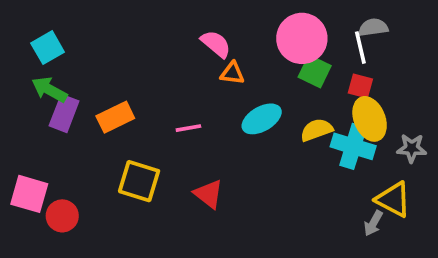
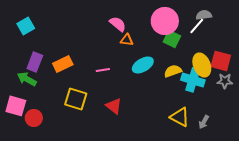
white line: (360, 48) -> (197, 26), turned 54
red square: (360, 86) -> (221, 61), moved, size x1.5
green arrow: (49, 90) -> (27, 79), moved
yellow triangle: (393, 199) -> (180, 117), moved

